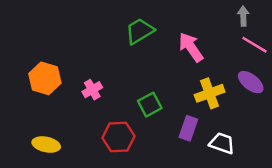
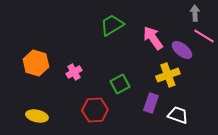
purple ellipse: (251, 82) -> (182, 50), moved

